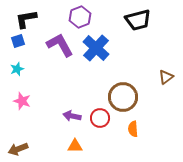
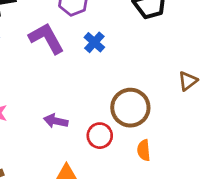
blue cross: (96, 48) -> (94, 42), size x0.6
purple arrow: (72, 116) -> (56, 121), moved

